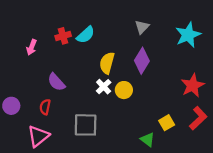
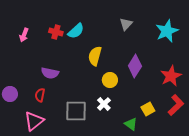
red cross: (63, 36) -> (56, 32), turned 32
pink arrow: (32, 47) -> (24, 35), moved
purple diamond: (142, 61) -> (135, 66), moved
purple semicircle: (56, 82) -> (50, 73), turned -36
white cross: (104, 87) -> (104, 104), moved

